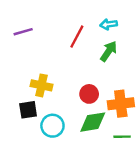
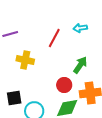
green arrow: (109, 51) -> (80, 65), moved
yellow cross: (41, 85) -> (25, 60), moved

